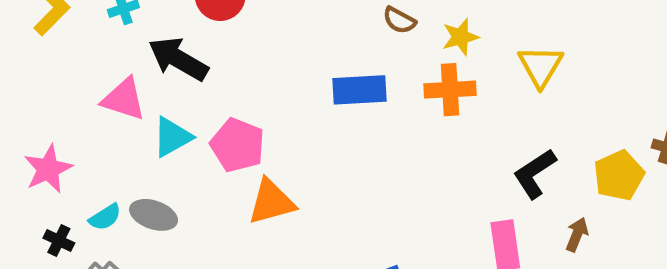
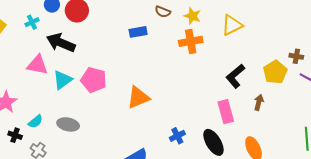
yellow star: (460, 37) -> (192, 16), turned -30
yellow triangle: (541, 66) -> (232, 25), turned 40
blue rectangle: (360, 90) -> (138, 32), moved, size x0.7
orange triangle: (271, 202) -> (138, 97), moved
gray ellipse: (154, 215) -> (68, 124), moved

